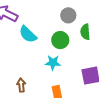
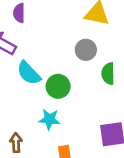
green circle: (60, 40) -> (58, 86), moved
cyan star: (53, 63) -> (49, 119), moved

